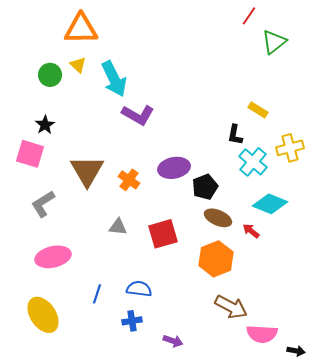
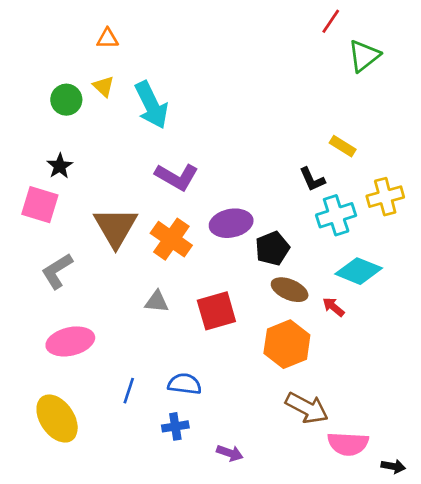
orange triangle: (81, 29) -> (108, 39), size x0.5
purple L-shape: (138, 115) -> (177, 177), moved
black L-shape: (235, 135) -> (312, 179), turned -35
cyan cross: (253, 162) -> (336, 215), turned 32
orange cross: (129, 180) -> (171, 239), size x1.4

